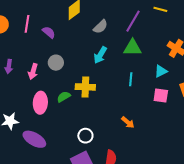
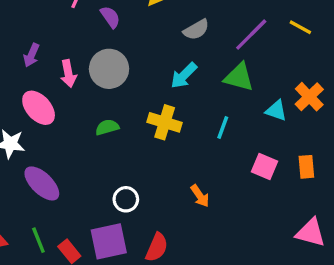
gray circle: (56, 63) -> (109, 69), size x1.5
pink arrow: (33, 71) -> (68, 74), turned -42
cyan triangle: (161, 71) -> (276, 111), moved, turned 32
yellow cross: (85, 87) -> (165, 122), moved
pink ellipse: (40, 103) -> (39, 108), moved, turned -60

